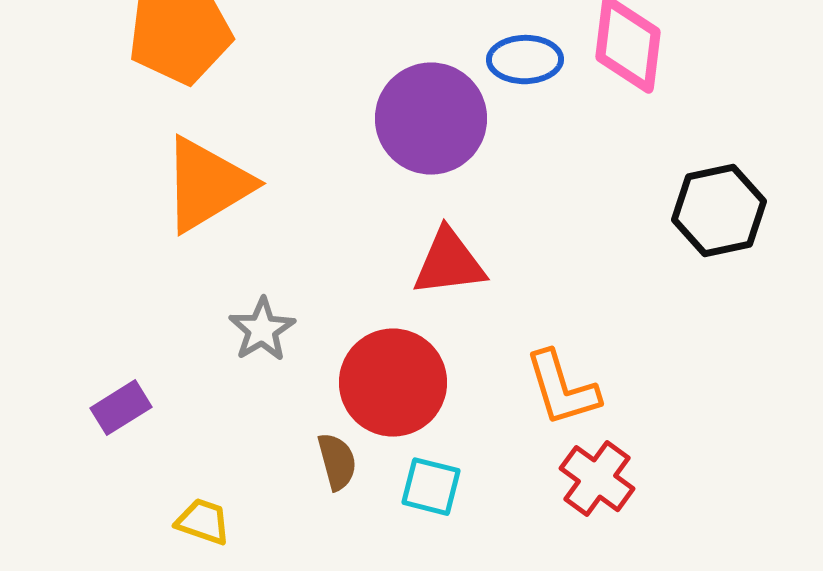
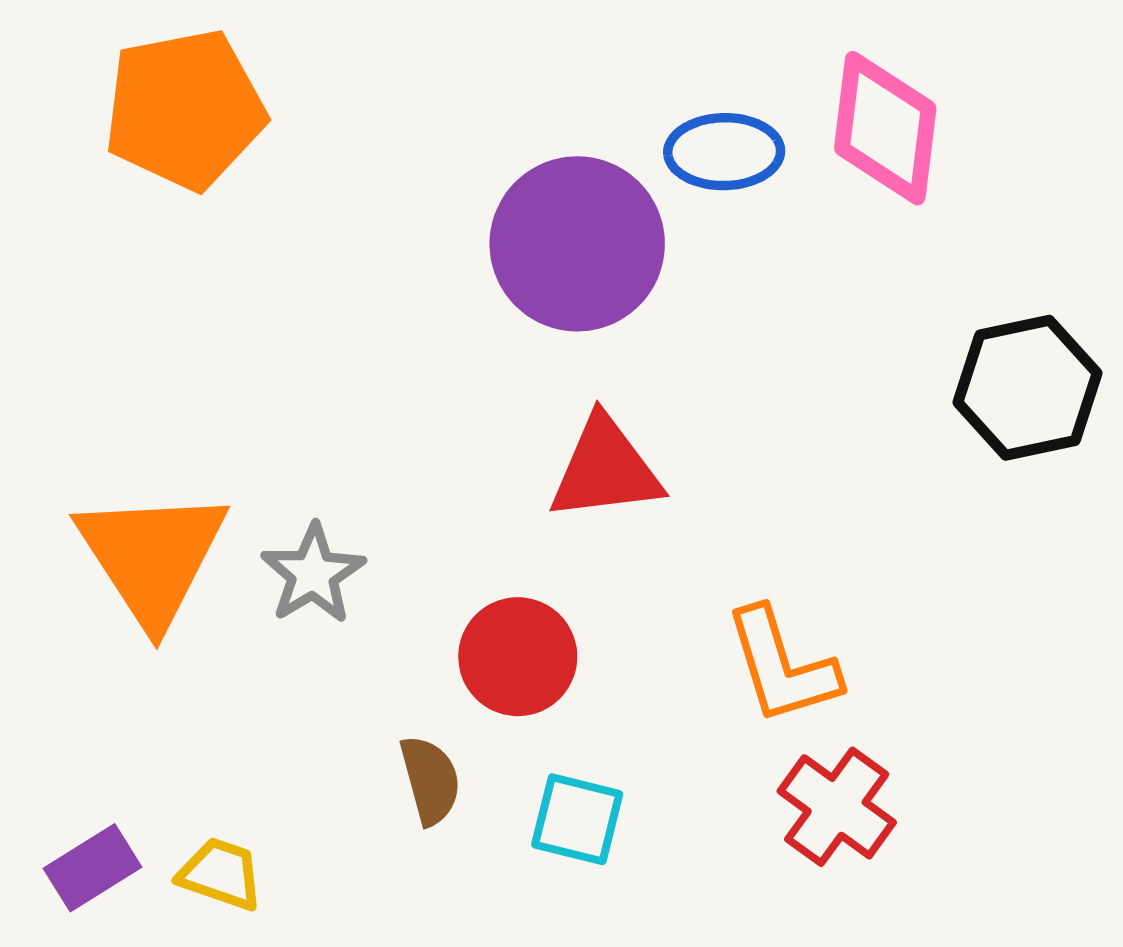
orange triangle: (207, 185) -> (152, 557), moved, turned -32
red circle: (393, 383) -> (518, 657), size x0.7
purple rectangle: (121, 408) -> (93, 868), moved

